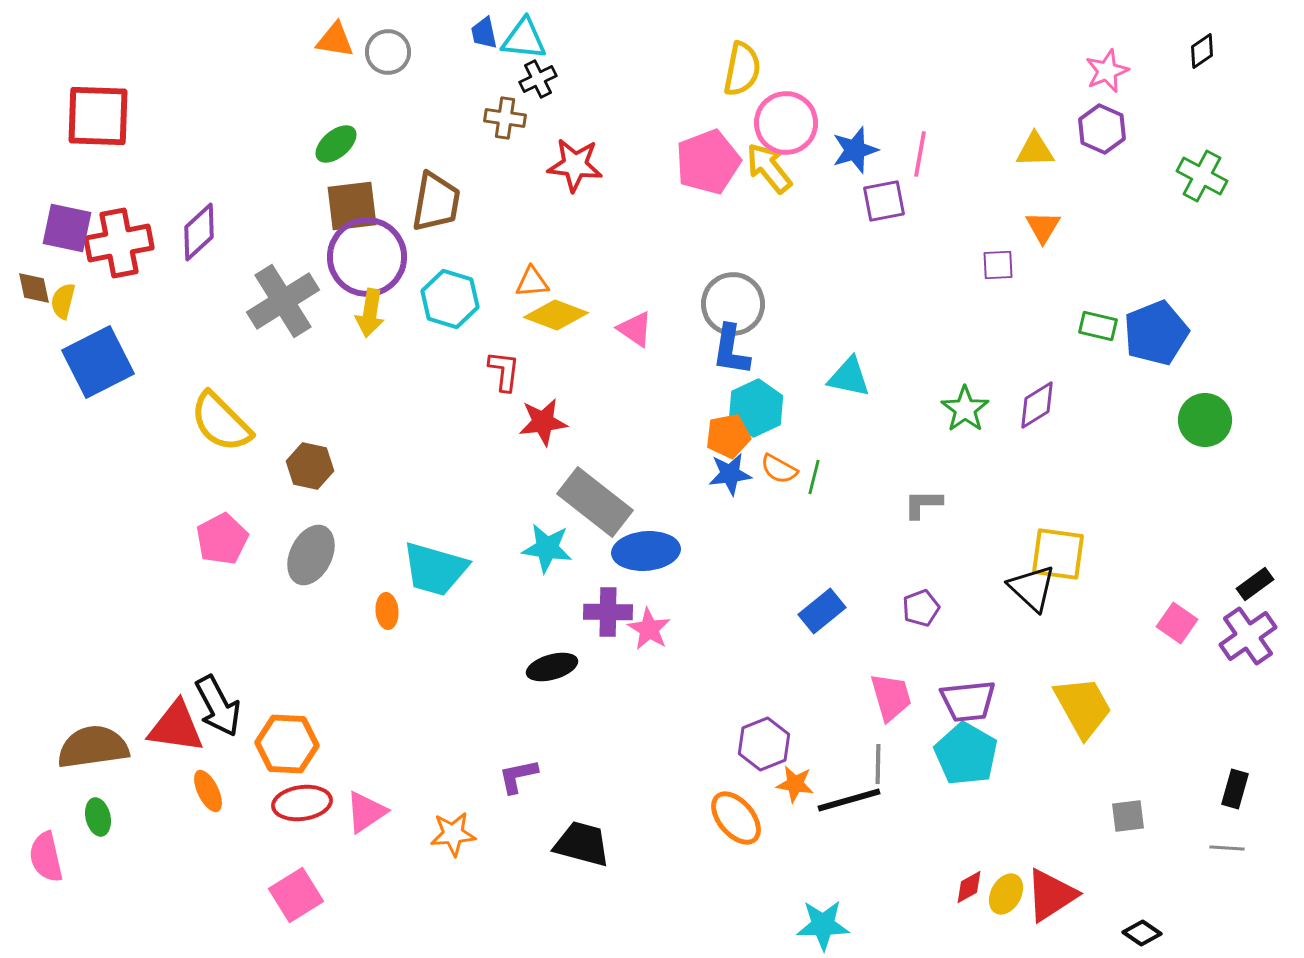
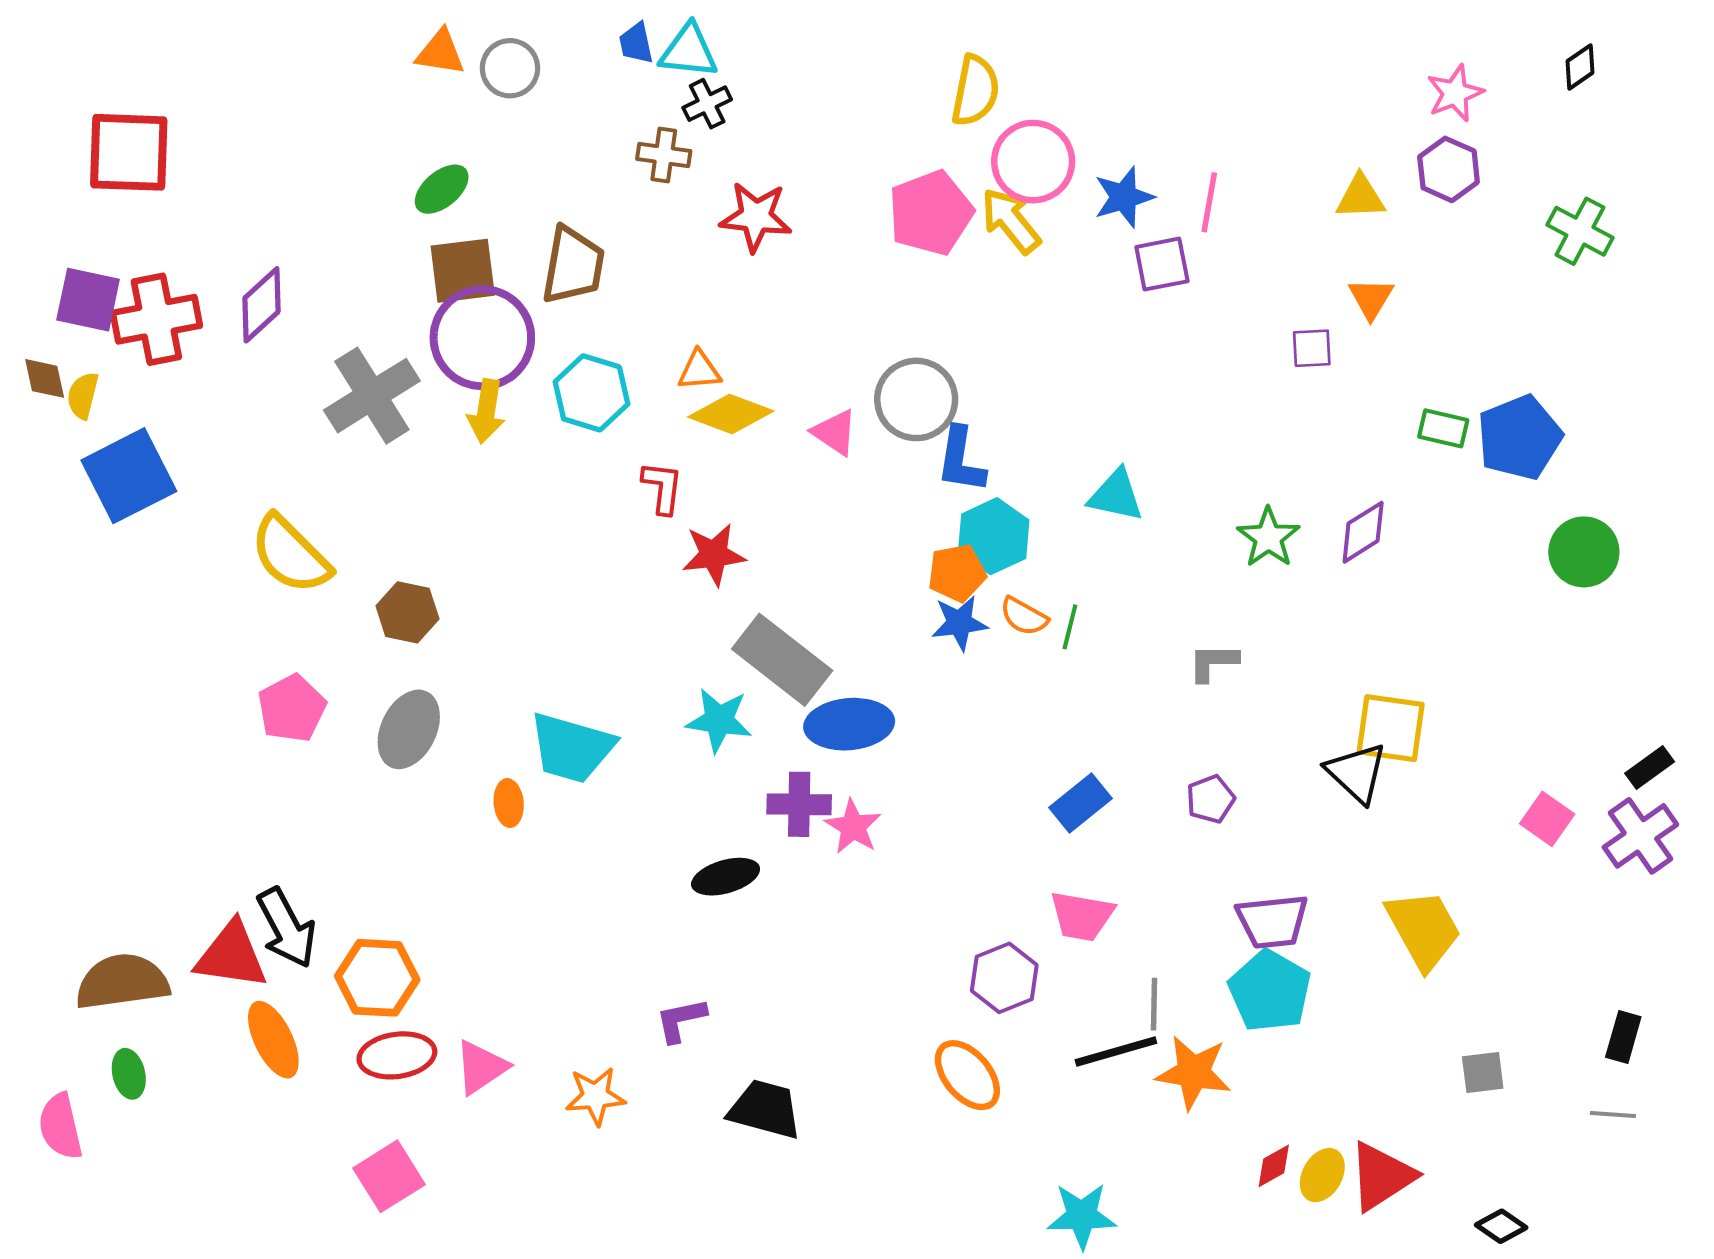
gray circle: (733, 304) -> (916, 399), moved
pink trapezoid: (891, 697) -> (1082, 916), moved, turned 116
orange star: (795, 784) -> (1194, 1072), moved, size x1.5
orange ellipse: (208, 791) -> (273, 1040), size x1.4

